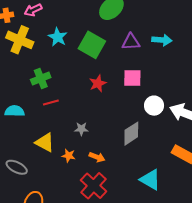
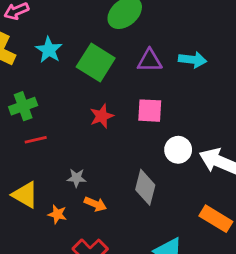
gray diamond: (131, 134) -> (145, 187), turned -45
orange arrow: (97, 157) -> (95, 204), moved

